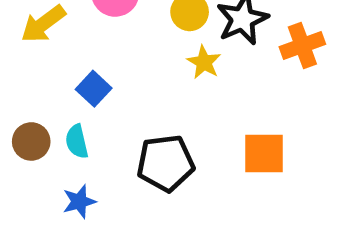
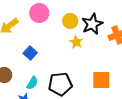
cyan semicircle: (77, 141) -> (32, 83), moved, turned -136

